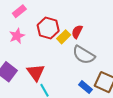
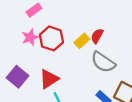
red hexagon: (48, 28) -> (51, 38), moved
red triangle: (36, 72) -> (49, 79), turned 30

